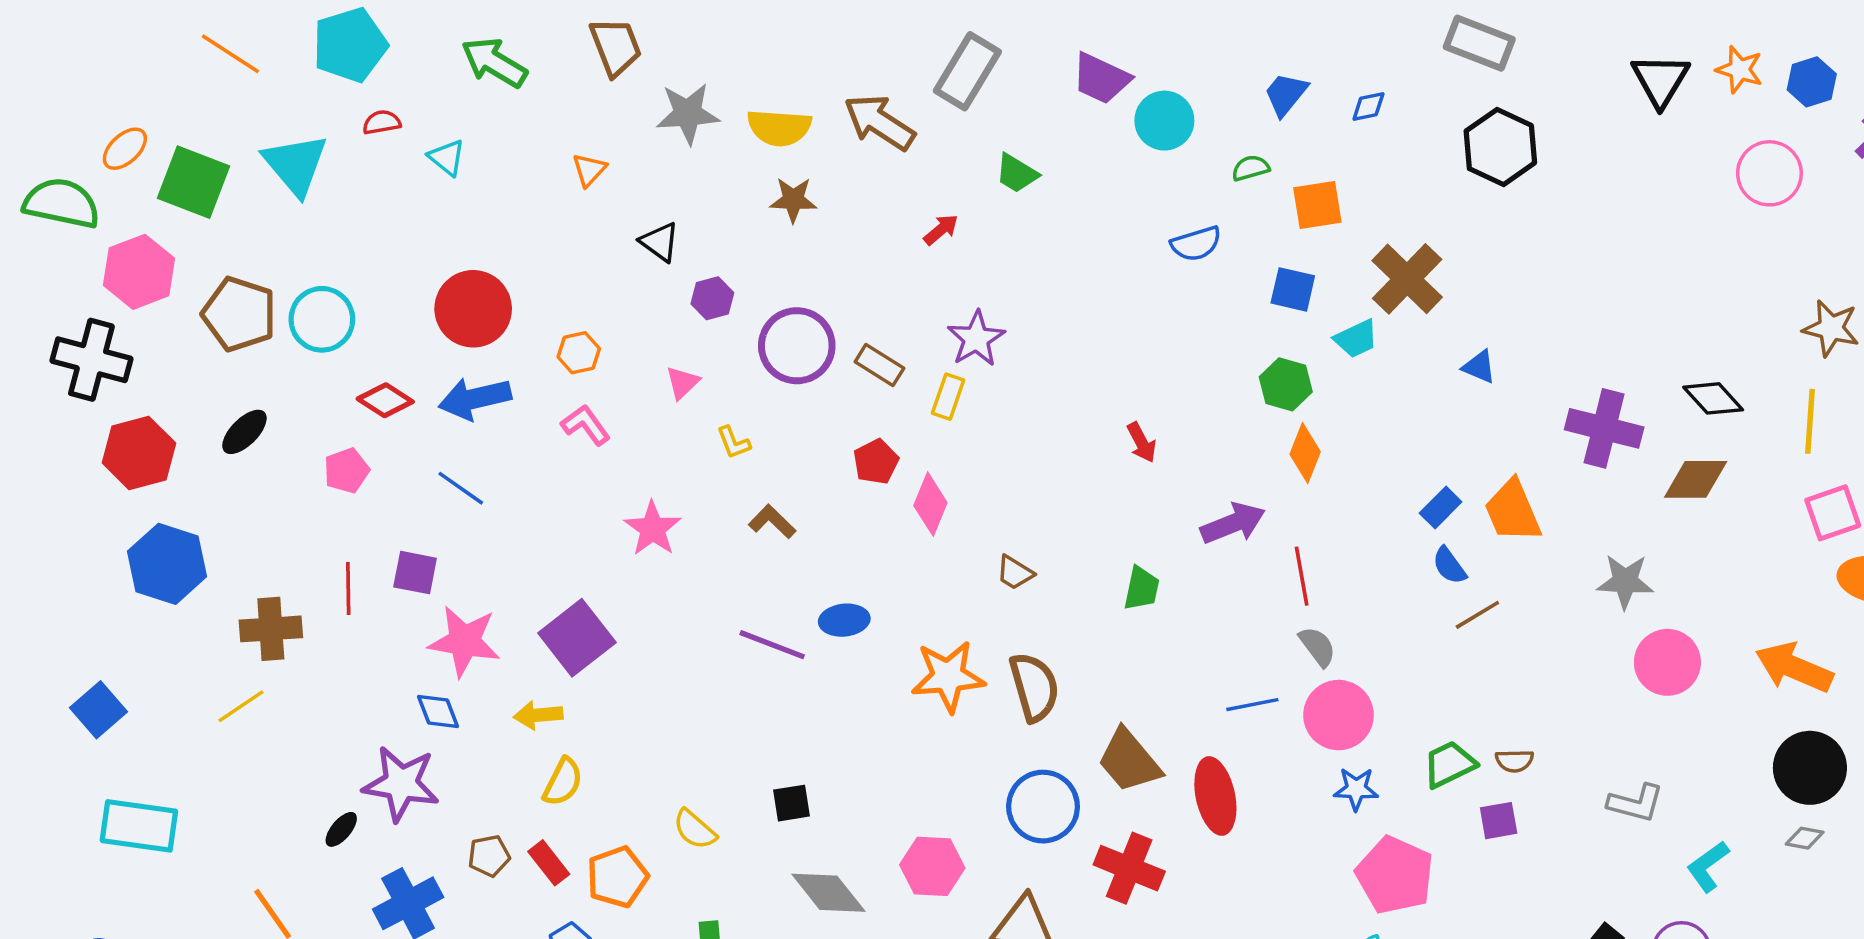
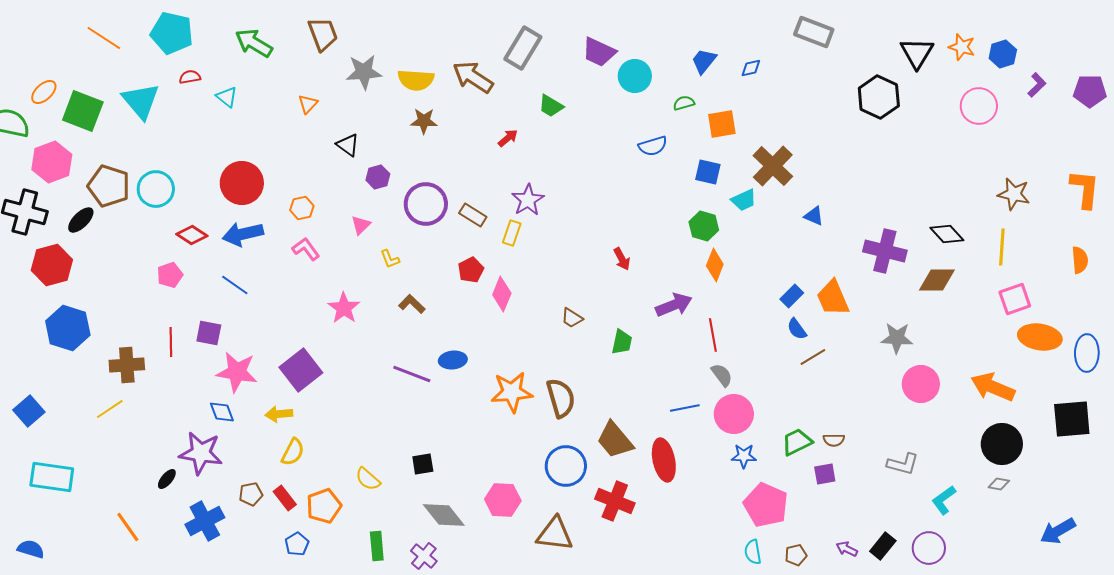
cyan pentagon: (350, 45) -> (172, 33), turned 30
black hexagon: (1500, 147) -> (879, 97), moved
black ellipse: (244, 432) -> (81, 220), moved
brown trapezoid: (1015, 573) -> (572, 318), moved

